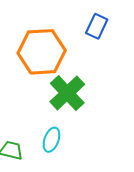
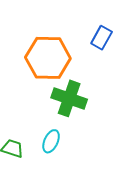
green cross: (67, 93) -> (69, 98), turned -32

